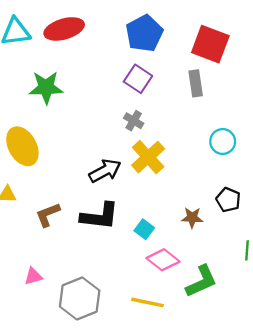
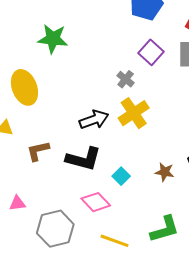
purple square: (138, 79) -> (151, 52), moved
pink diamond: (163, 260) -> (96, 202), moved

